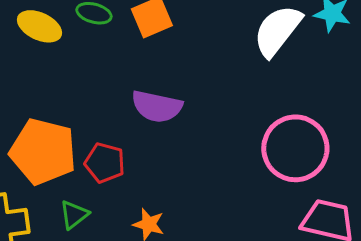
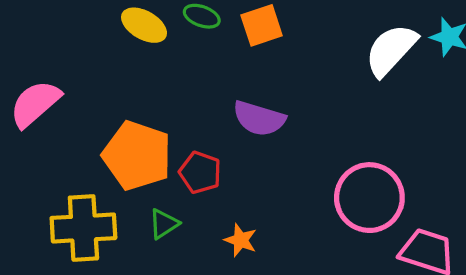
pink circle: (295, 148) -> (369, 198), moved

